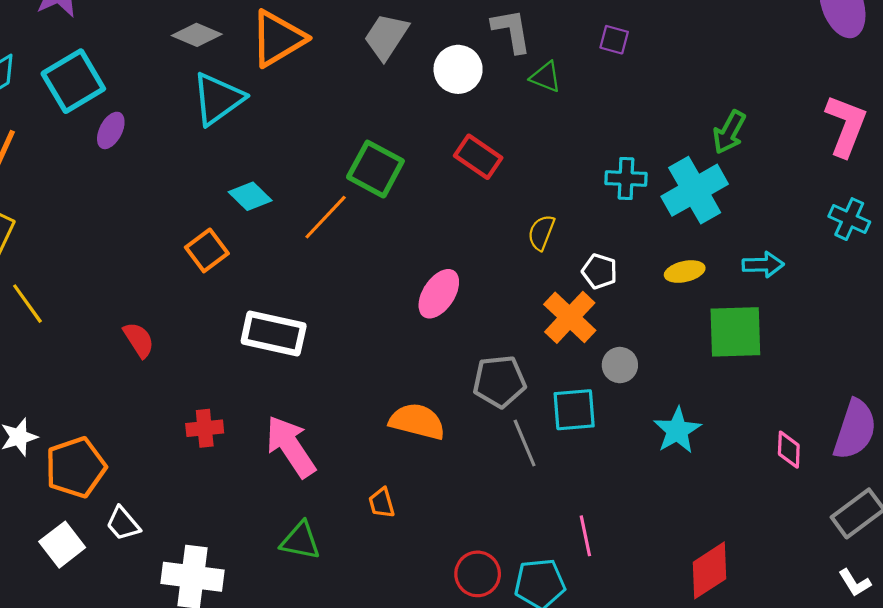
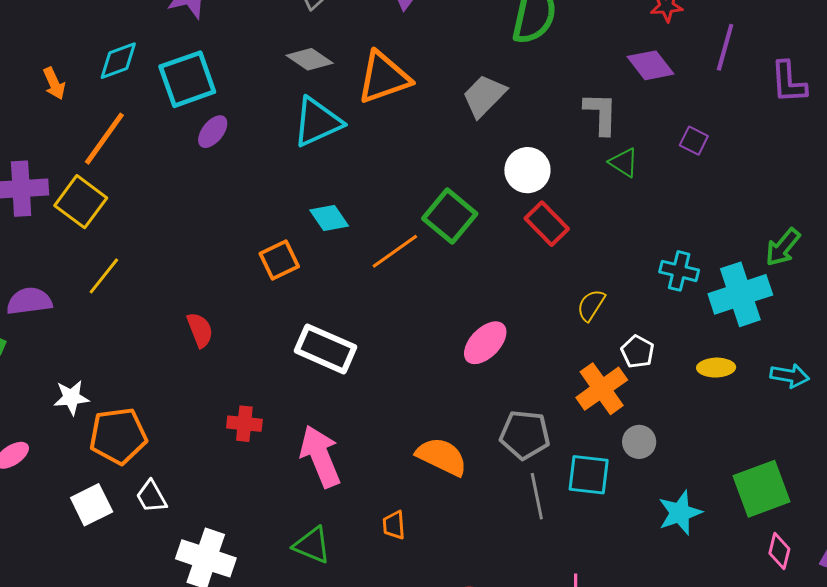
white circle: (458, 69) -> (527, 170), moved
yellow line: (27, 304) -> (104, 276), turned 63
green square: (735, 332) -> (761, 489), moved, turned -30

